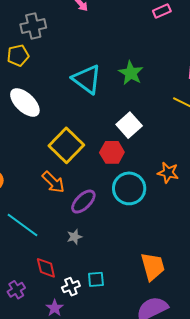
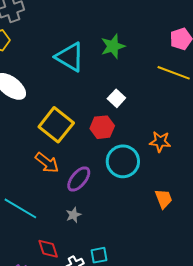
green star: (131, 73) -> (113, 46), turned 30
white square: (129, 125) -> (116, 98), size x0.7
orange trapezoid: (153, 267) -> (164, 199), moved, size x0.7

